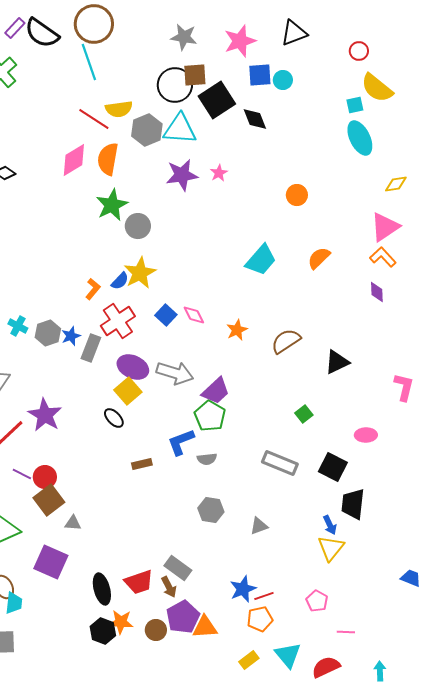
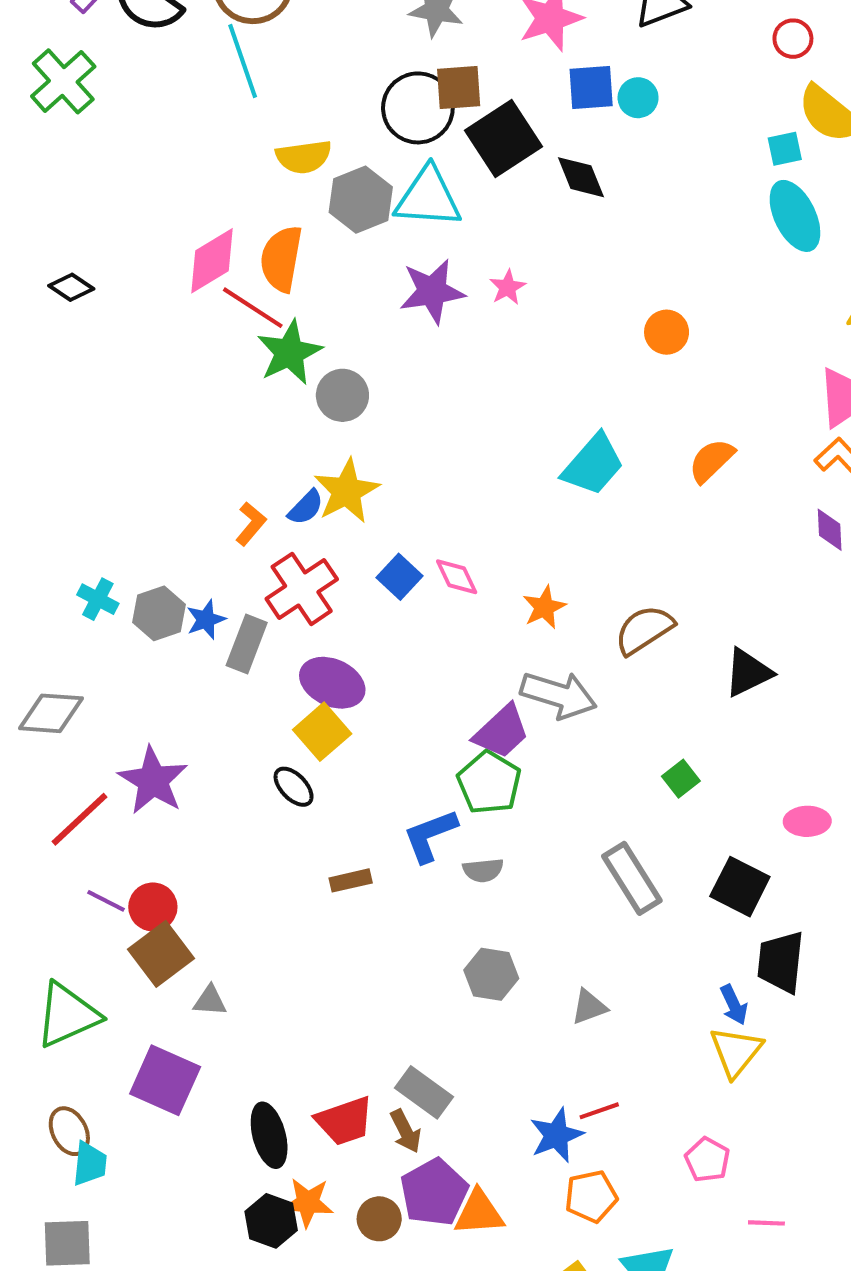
red line: (94, 119) -> (253, 308), moved
gray arrow: (175, 373) -> (559, 695), moved
gray rectangle: (280, 463) -> (632, 878), turned 36
red line: (264, 596) -> (599, 1111), moved

